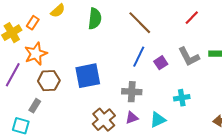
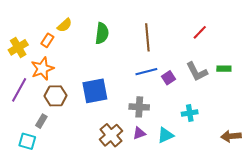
orange rectangle: (33, 23) -> (47, 40), moved
brown line: (140, 23) -> (147, 37), turned 40
blue line: (139, 57) -> (146, 72), turned 50

